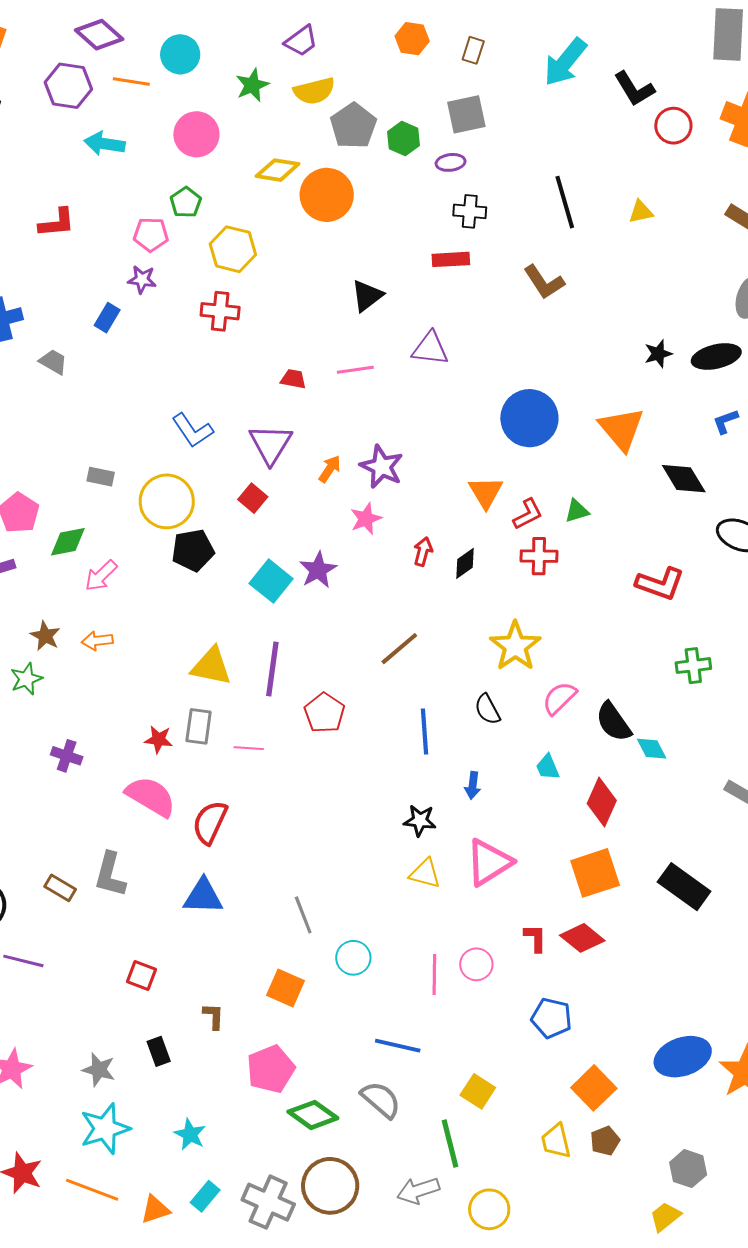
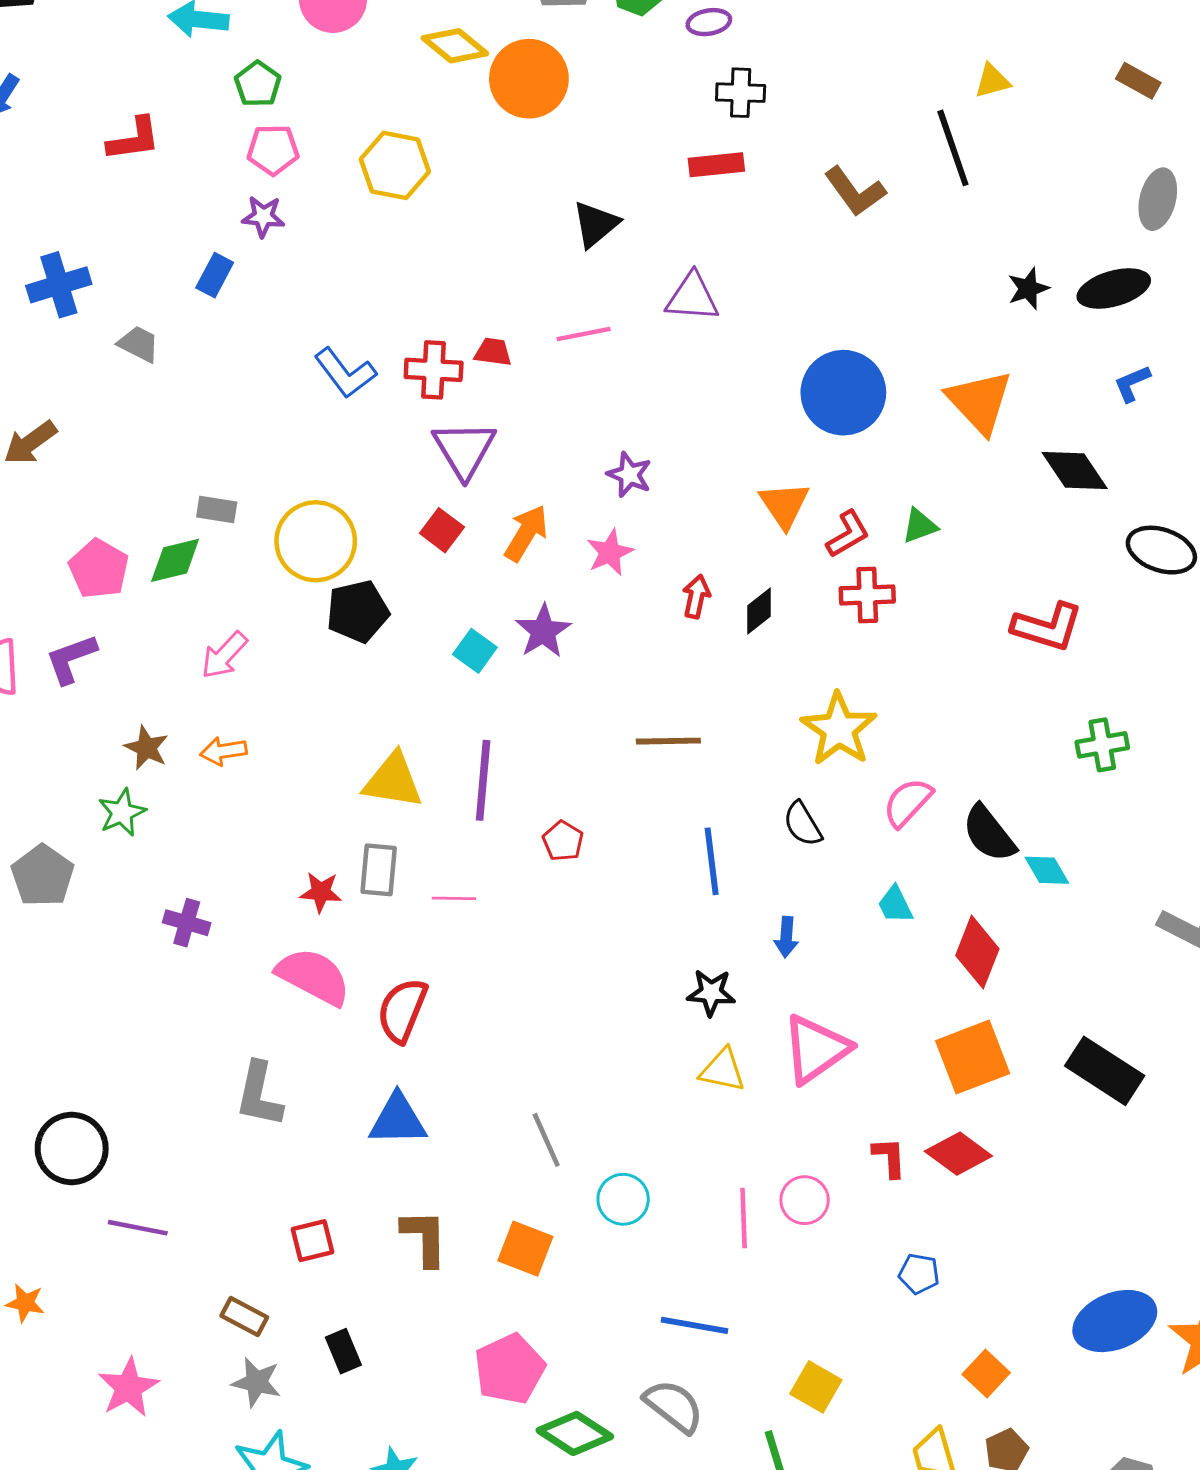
yellow diamond: (278, 170) -> (455, 46), turned 33
green pentagon: (186, 202) -> (258, 84), moved
black line: (565, 202) -> (953, 148), moved
red cross: (220, 311) -> (434, 370), moved
blue L-shape: (193, 430) -> (345, 373), moved
purple star: (382, 467) -> (629, 475), size x0.7
orange arrow: (330, 469) -> (526, 533), moved, size x1.4
green diamond: (68, 542) -> (175, 560), moved
cyan square: (271, 581) -> (475, 651), size x0.7
brown line: (399, 649) -> (668, 741), turned 42
red pentagon: (324, 713) -> (563, 841), size x0.7
brown rectangle: (60, 888) -> (244, 1316), moved
red square: (141, 976) -> (313, 1241), turned -32
brown L-shape: (214, 1016) -> (424, 1238), moved, size x1.5
blue pentagon: (552, 1018) -> (919, 1274), size x0.7
orange square: (594, 1088) -> (986, 1373), size x0.7

